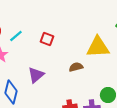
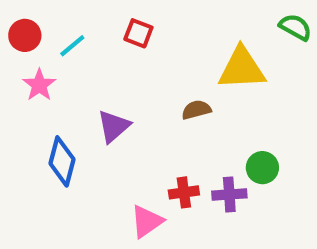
red square: (47, 39) -> (138, 33), moved

